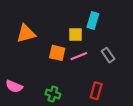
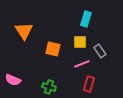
orange triangle: (26, 33) -> (24, 31), turned -48
yellow square: (76, 35) -> (80, 42), moved
pink line: (79, 56) -> (82, 64), moved

